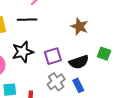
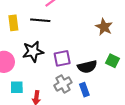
brown star: (79, 26) -> (104, 27), moved

